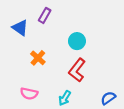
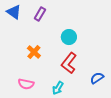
blue triangle: (20, 28) -> (14, 12), moved
blue semicircle: (108, 98) -> (97, 78), moved

